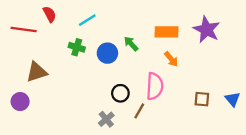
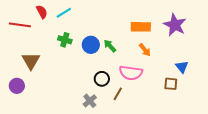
cyan line: (87, 20) -> (64, 13), moved
green arrow: (131, 44) -> (110, 46), moved
brown triangle: (37, 72) -> (31, 61), turned -42
pink semicircle: (155, 86) -> (131, 73), turned 95
blue triangle: (233, 99) -> (182, 67), moved

